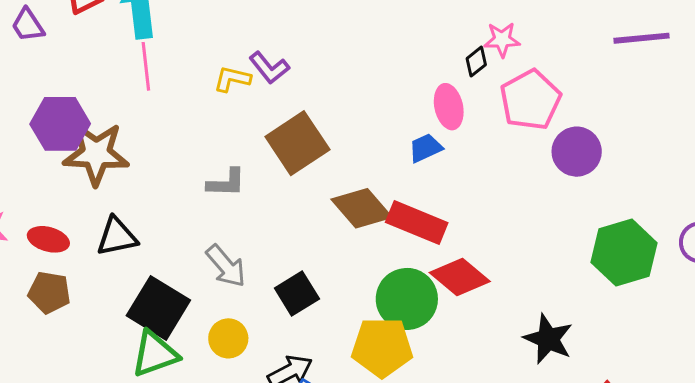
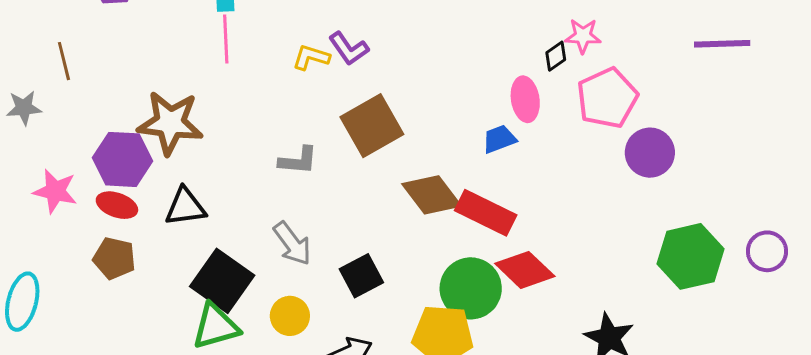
purple hexagon: (60, 124) -> (123, 159), moved

